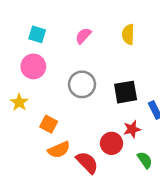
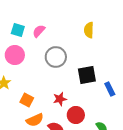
pink semicircle: (83, 36) -> (39, 31), moved
gray circle: (82, 84) -> (56, 57), moved
red star: (132, 129) -> (60, 99), moved

